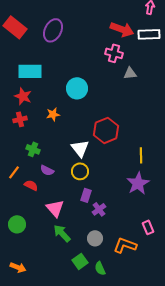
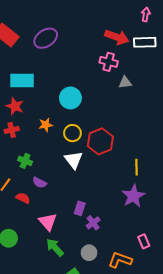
purple ellipse: (53, 30) -> (46, 38), turned 30
yellow circle: (80, 171) -> (72, 133), moved

